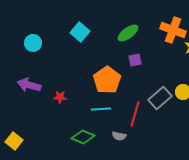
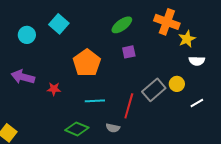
cyan square: (80, 32) -> (59, 24), moved
orange pentagon: (107, 80) -> (87, 63), moved

